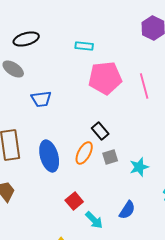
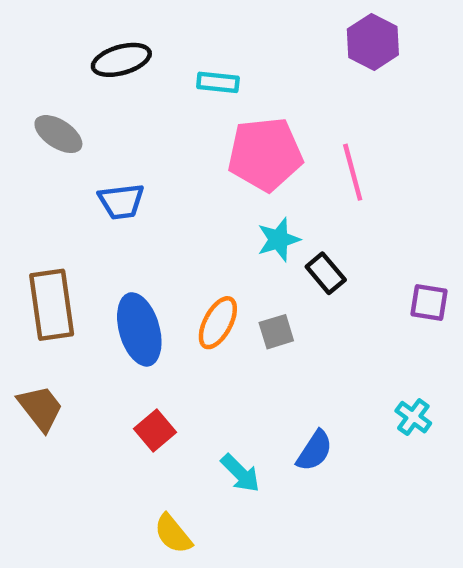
black ellipse: (26, 39) -> (121, 60), moved
black rectangle: (100, 131) -> (326, 273), moved
cyan star: (139, 167) -> (279, 240), moved
red square: (74, 201) -> (155, 431), moved

